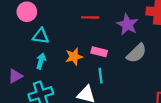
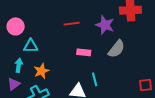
orange star: (74, 57) -> (41, 71), moved
cyan arrow: (41, 61) -> (19, 65), moved
cyan line: (101, 76) -> (95, 79), moved

